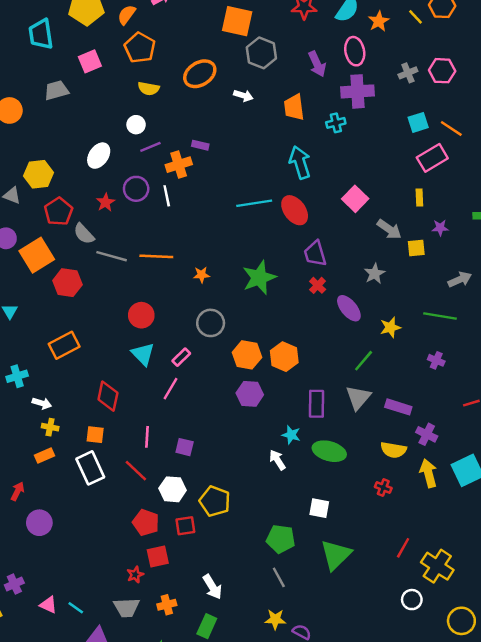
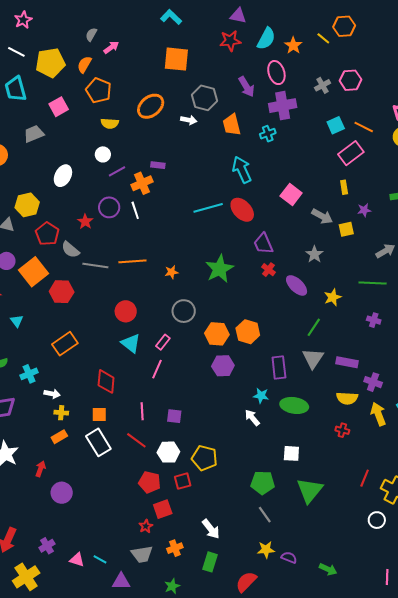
gray hexagon: (261, 53) -> (205, 98), moved
white ellipse: (99, 156) -> (63, 176), moved

